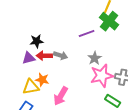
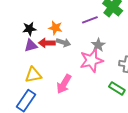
black star: (37, 41) -> (29, 29), moved
pink star: (102, 76) -> (91, 61), moved
orange star: (42, 80) -> (55, 28), moved

